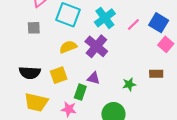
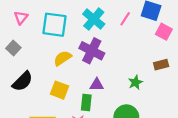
gray square: (34, 28) -> (13, 48), moved, turned -32
black semicircle: (30, 73) -> (22, 81), moved, turned -35
yellow square: (59, 75) -> (60, 90), turned -36

